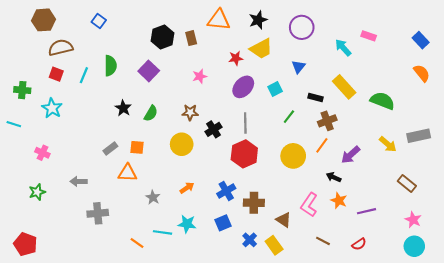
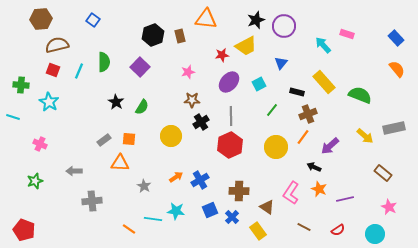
black star: (258, 20) -> (256, 20), moved
brown star: (190, 112) -> (192, 100), moved
blue cross: (226, 191) -> (200, 180), moved
blue cross: (250, 240) -> (232, 217), moved
cyan circle: (414, 246) -> (375, 234), moved

